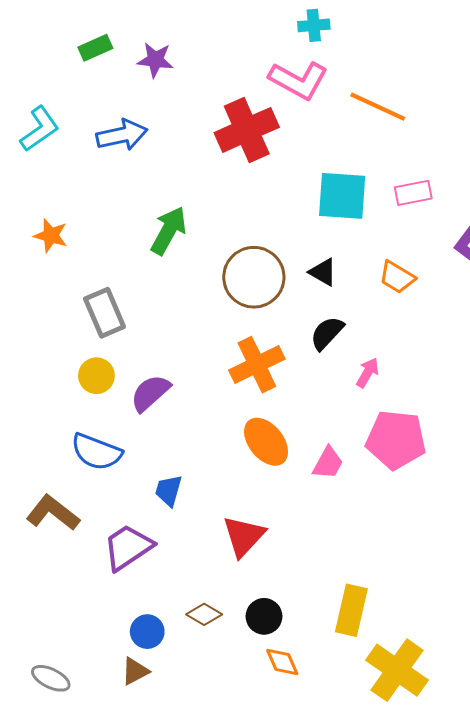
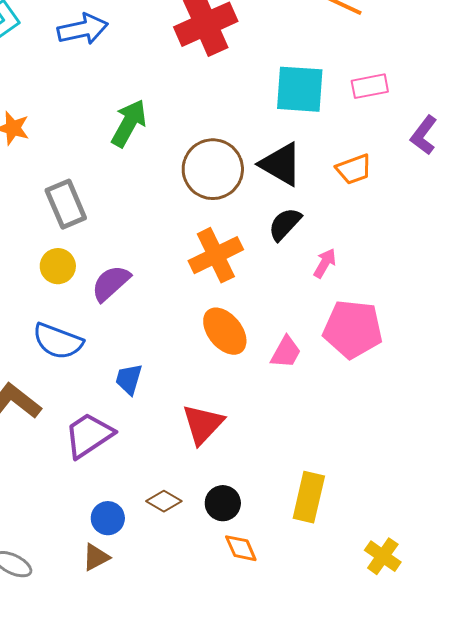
black triangle: (323, 272) -> (281, 164), size x1.6
orange trapezoid: (397, 277) -> (354, 169), turned -51
yellow cross: (397, 670) -> (383, 556), moved, size x0.6

